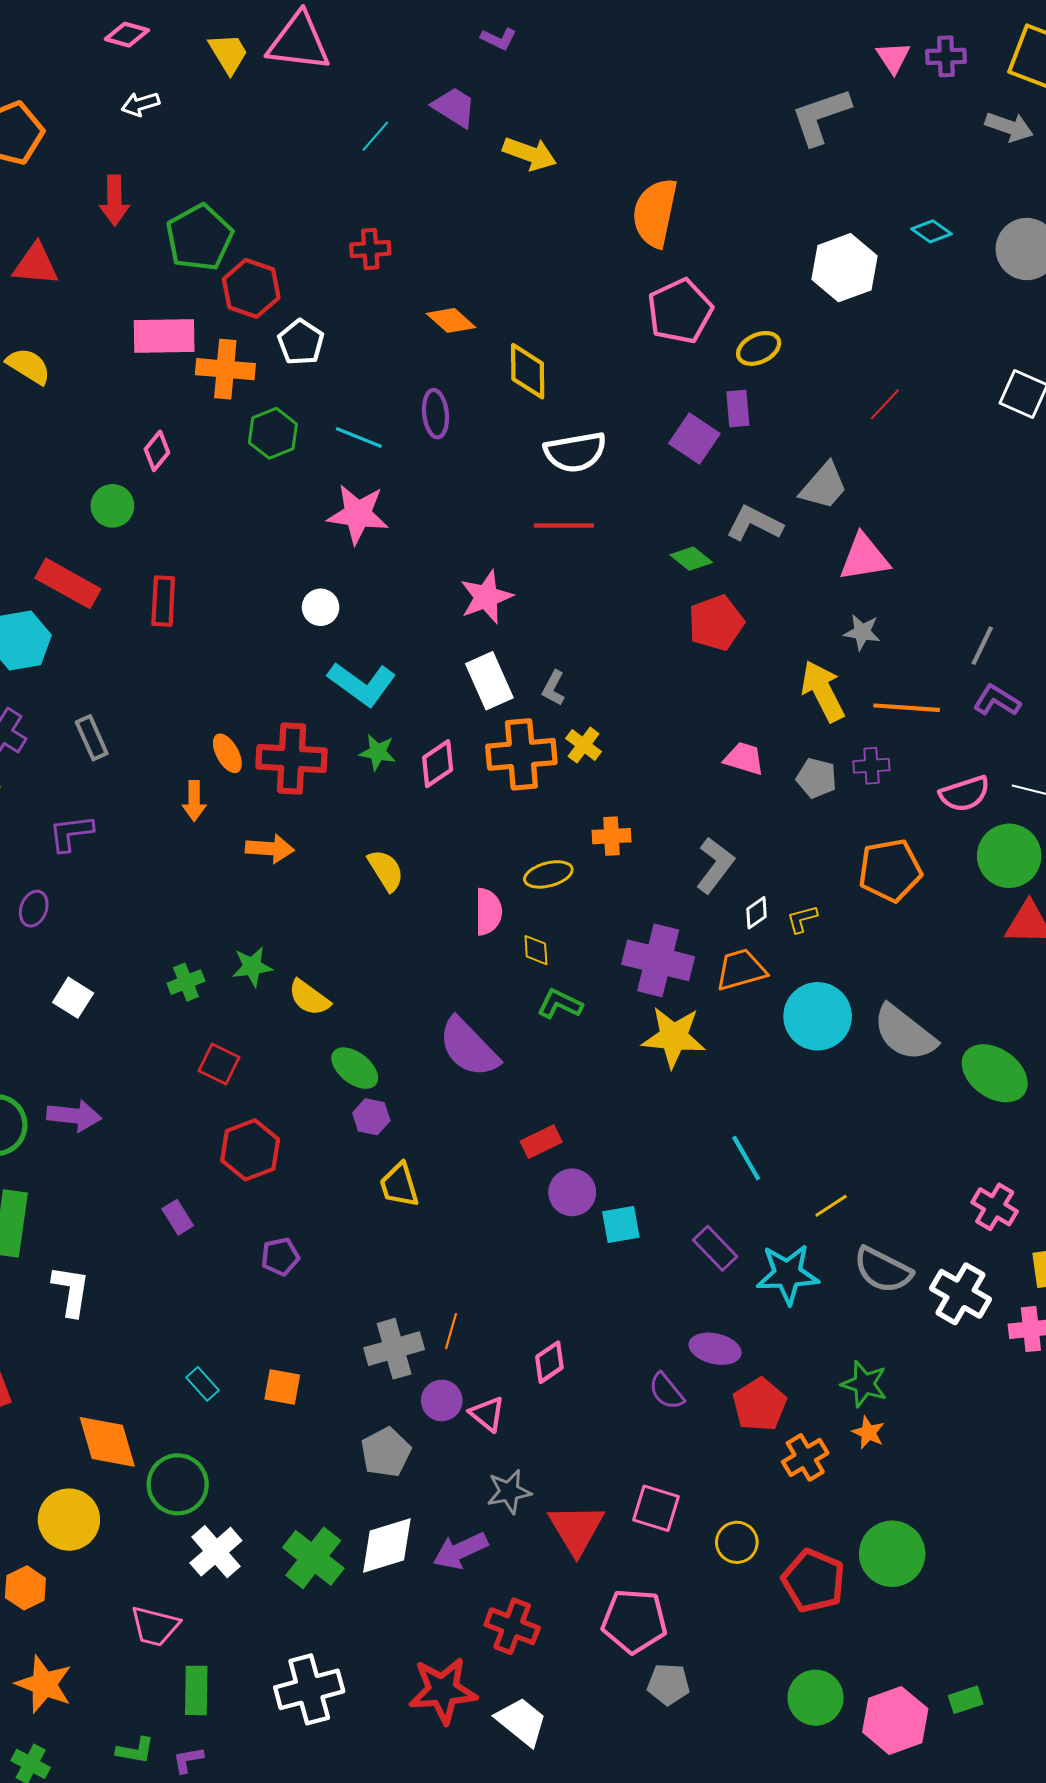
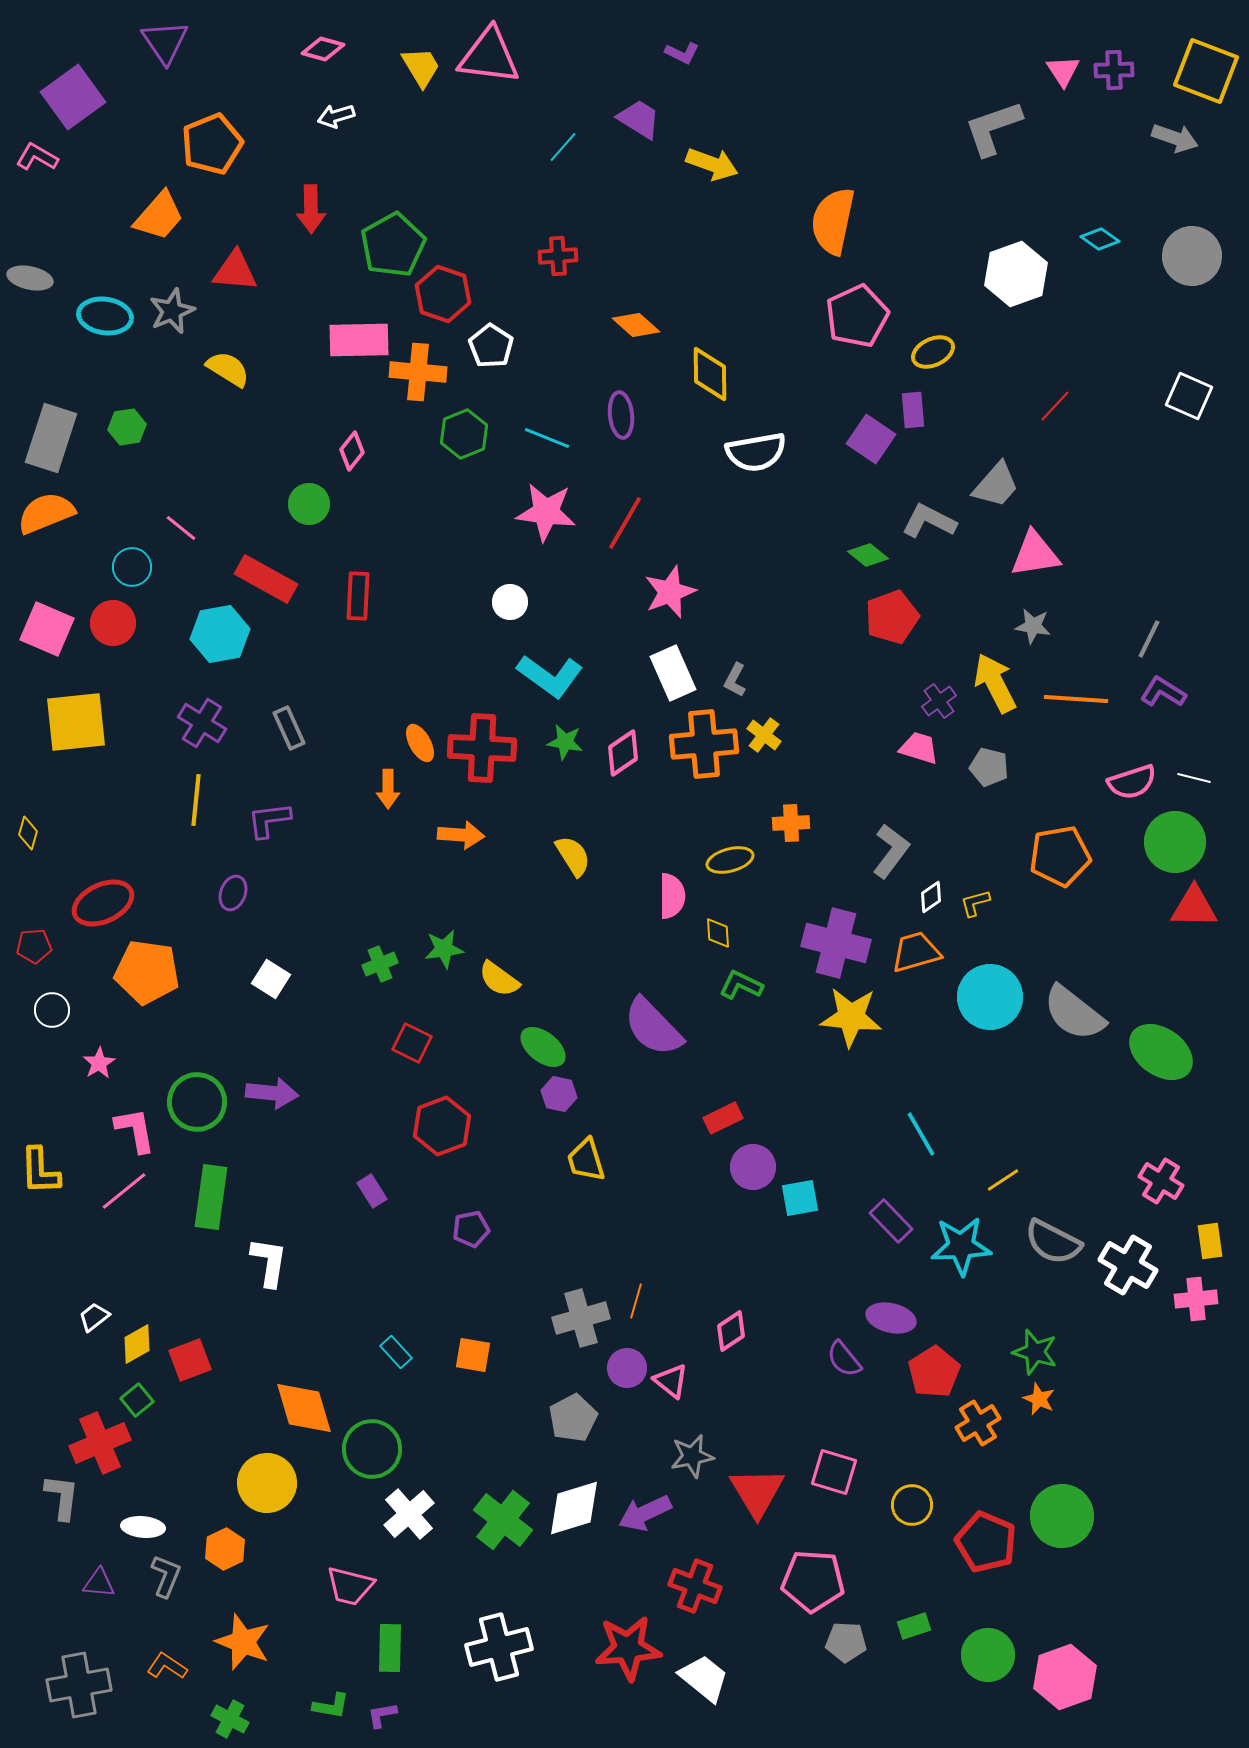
red line: (564, 525) -> (625, 523), moved, turned -60
purple cross: (871, 766) -> (939, 701), moved, turned -32
green rectangle: (966, 1700) -> (914, 1626), moved

